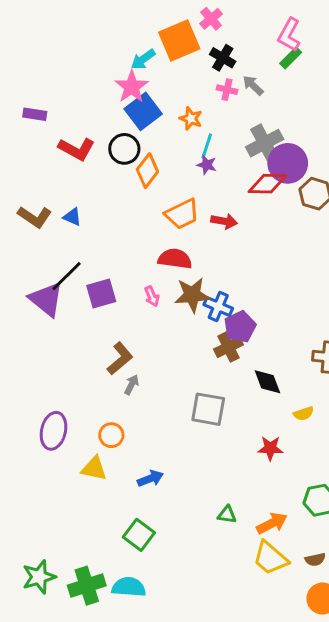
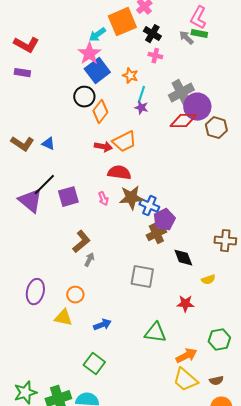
green rectangle: (291, 58) -> (199, 34), turned 56
gray arrow: (253, 85) -> (186, 38), moved
red L-shape: (77, 149) -> (26, 45), moved
red arrow: (224, 221) -> (103, 147), moved
green triangle: (227, 515) -> (155, 333), moved, size x1.6

